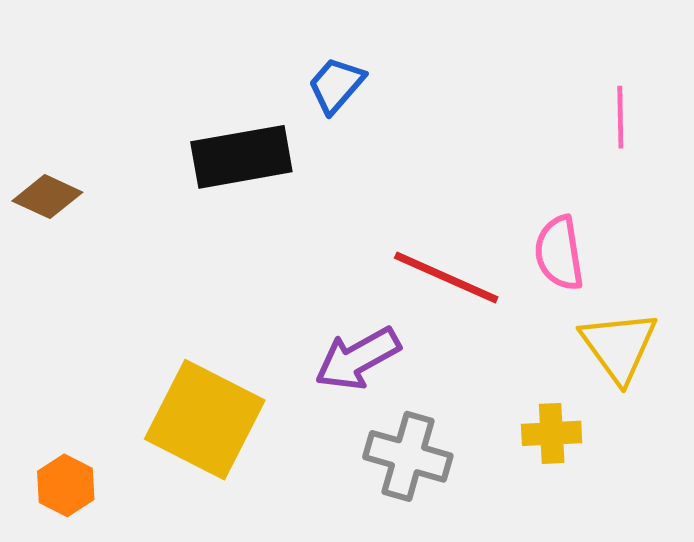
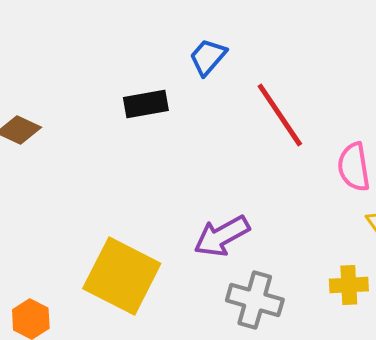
black rectangle: (241, 157) -> (146, 104), size x0.7
red line: (446, 278) -> (280, 115), moved, turned 32

